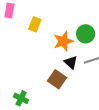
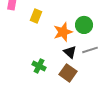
brown square: (57, 79) -> (68, 73), moved
green cross: (21, 98) -> (39, 66), moved

